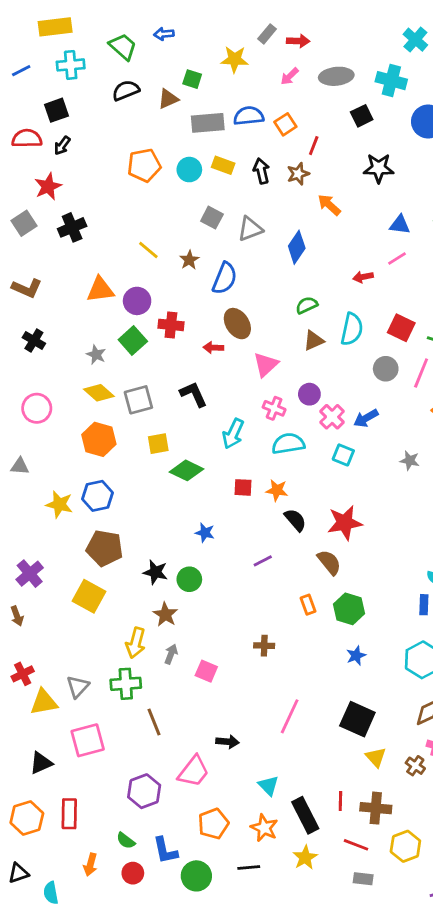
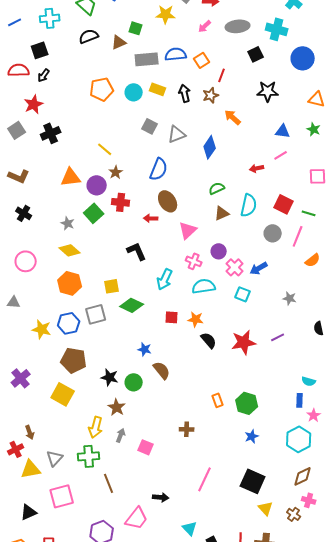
brown star: (189, 260) -> (116, 172), moved
gray square: (138, 400) -> (96, 314), moved
purple line: (263, 561) -> (278, 337), moved
brown semicircle: (329, 562) -> (162, 370), moved
brown arrow: (17, 616) -> (30, 432), moved

